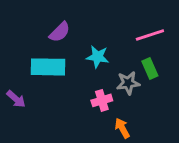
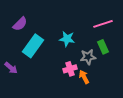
purple semicircle: (60, 32) -> (20, 24), moved
cyan rectangle: (48, 67) -> (33, 46), turned -55
orange arrow: (122, 128) -> (84, 77), moved

